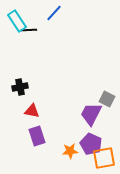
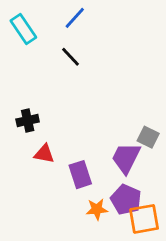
black line: (29, 30) -> (71, 57), moved, turned 49
purple rectangle: (37, 136) -> (80, 175), moved

